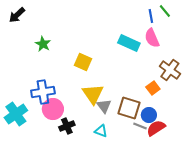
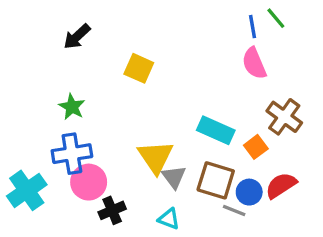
black arrow: (17, 15) -> (77, 37), moved
cyan rectangle: (129, 43) -> (216, 130), moved
green star: (43, 44) -> (72, 107), moved
yellow square: (83, 62) -> (139, 68), moved
red semicircle: (156, 128) -> (281, 185), moved

